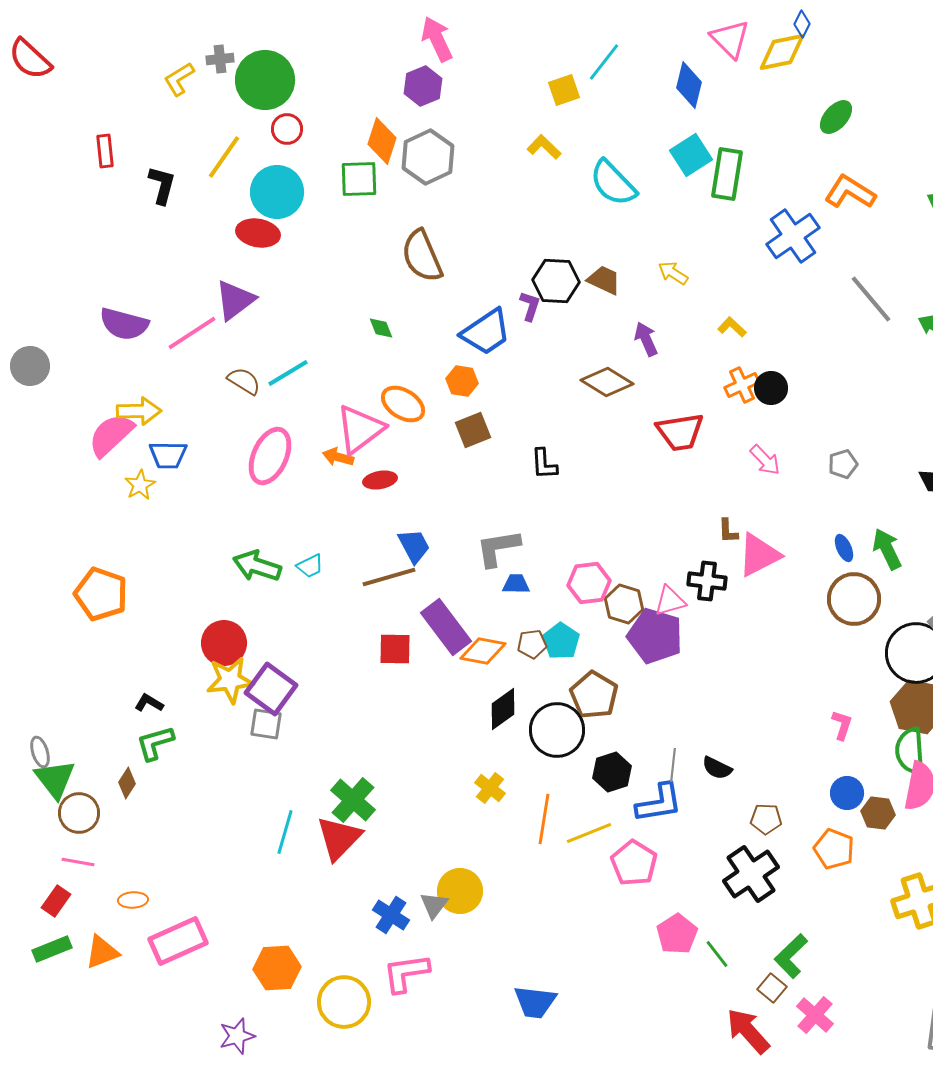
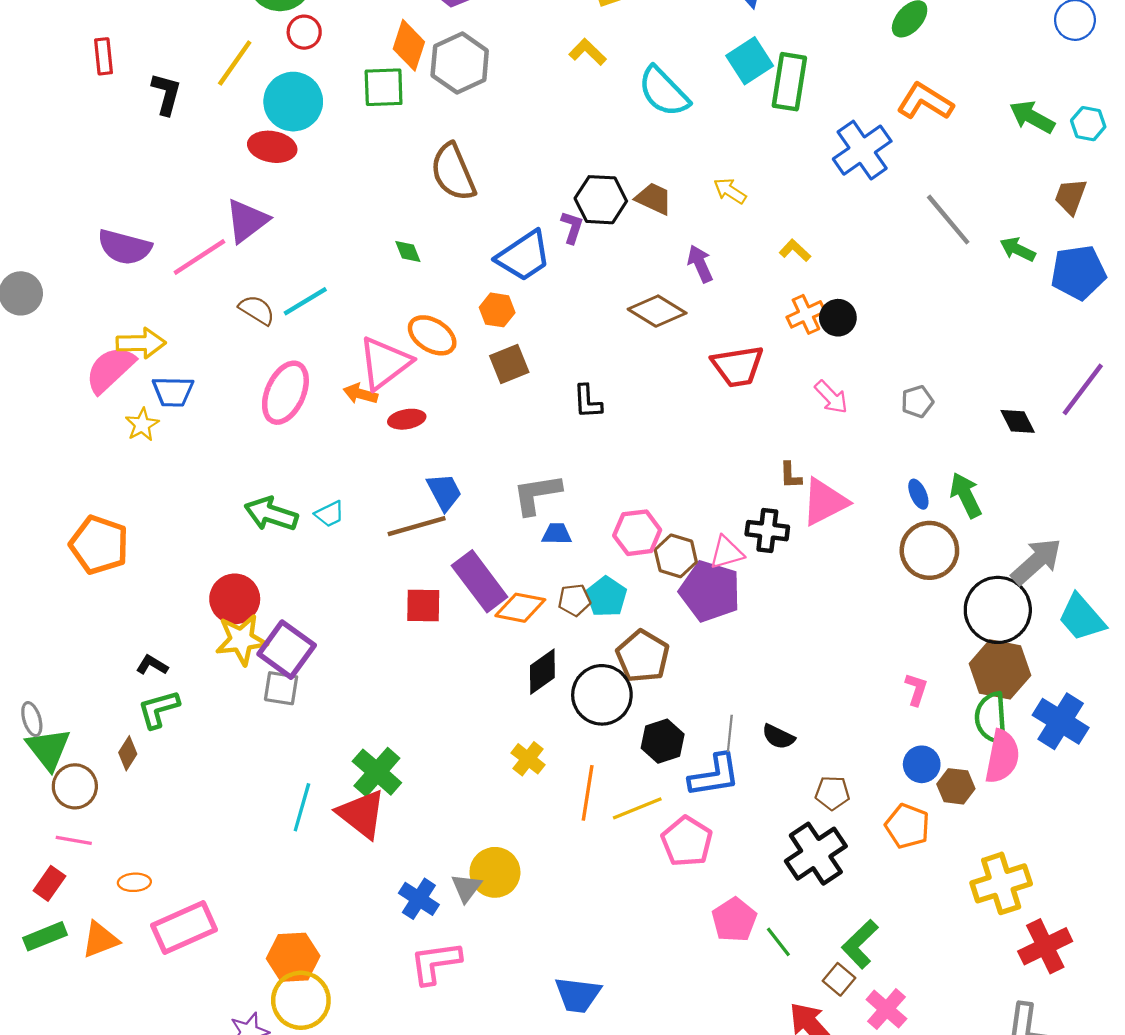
red triangle: (339, 838) -> (362, 814), turned -36
yellow circle: (344, 1002) -> (301, 1000), moved

